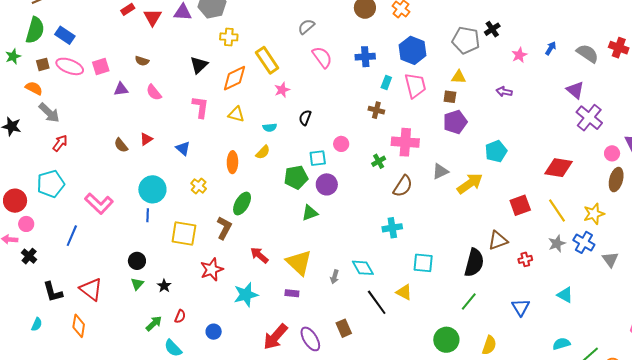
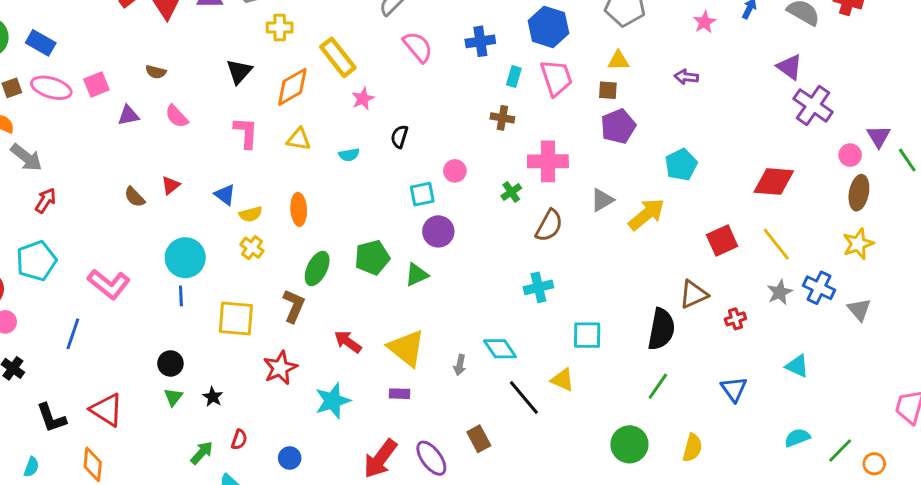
yellow semicircle: (263, 152) -> (251, 214), moved, turned 35
green pentagon: (296, 177) -> (372, 258), moved
yellow star: (594, 214) -> (858, 244), moved

